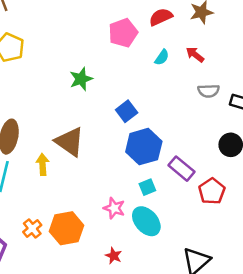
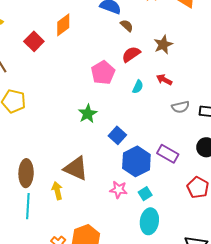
green star: (81, 79) -> (88, 114), moved
purple rectangle: (182, 169) -> (168, 154), moved
pink star: (114, 208) -> (119, 190), moved
cyan ellipse: (146, 221) -> (149, 221), turned 60

